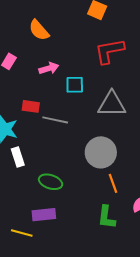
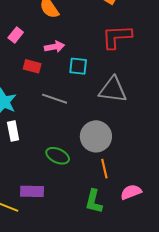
red rectangle: (31, 106) -> (32, 66), moved
green ellipse: (51, 182) -> (58, 156), moved

